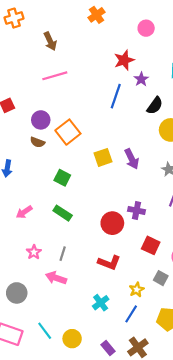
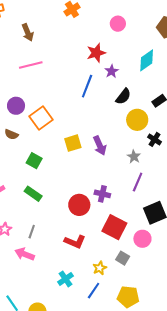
brown semicircle: (37, 142) -> (11, 134), moved
red square: (151, 245) -> (114, 227), size x1.4

